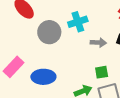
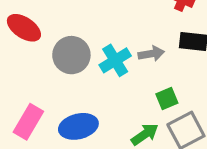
cyan cross: (78, 22) -> (115, 60), moved

